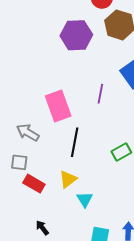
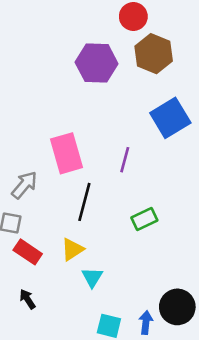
purple line: (100, 94) -> (125, 160), moved
gray arrow: (28, 132) -> (24, 185), turned 95
black arrow: (42, 228) -> (27, 299), moved

